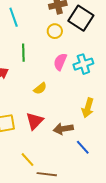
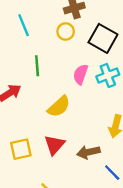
black square: (81, 18) -> (103, 38), moved
yellow circle: (55, 31) -> (66, 32), moved
yellow semicircle: (40, 88) -> (59, 107), size x1.5

